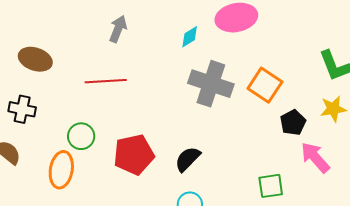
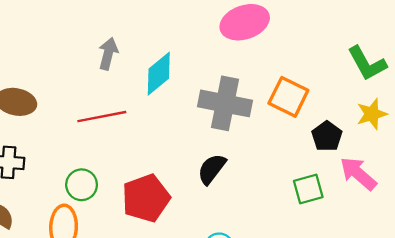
cyan diamond: (190, 37) -> (159, 74), moved, size x1.6
black semicircle: (188, 159) -> (212, 169), moved
green square: (271, 186) -> (308, 189), moved

